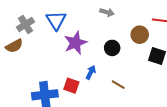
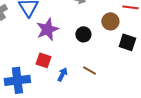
blue arrow: (91, 72) -> (62, 74), moved
red square: (71, 86) -> (43, 60), moved

